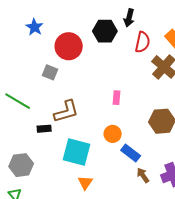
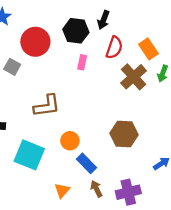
pink rectangle: (117, 98) -> (82, 62), moved
brown L-shape: (66, 111) -> (47, 106), moved
orange triangle: (85, 183) -> (62, 191), moved

